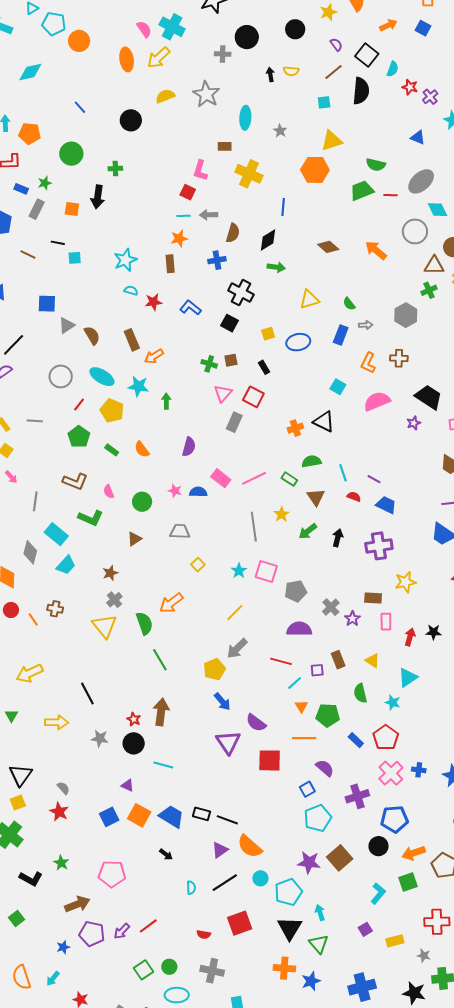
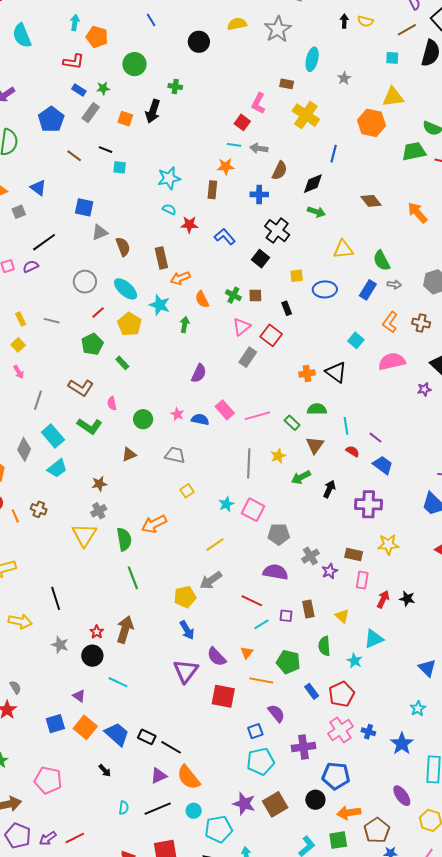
green semicircle: (349, 304) -> (382, 261), size x1.5
orange semicircle: (142, 449) -> (202, 299), moved
orange triangle: (301, 706) -> (247, 653), moved

